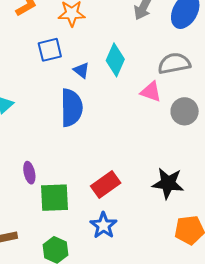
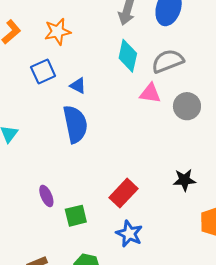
cyan diamond: (115, 60) -> (128, 56), moved
black star: (168, 183) -> (184, 180), size x0.7
green square: (55, 198) -> (76, 216), size x0.7

